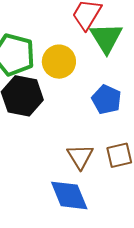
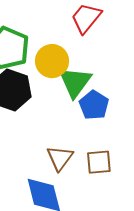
green triangle: (106, 38) -> (75, 82), moved

